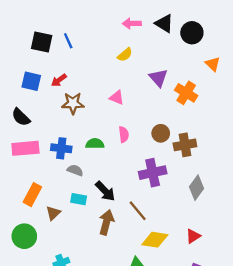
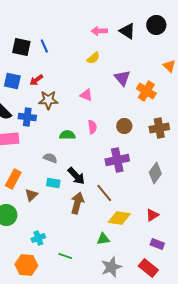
black circle: (192, 33) -> (156, 25), moved
brown cross: (185, 145) -> (159, 128), moved
blue cross: (61, 148) -> (27, 117), moved

